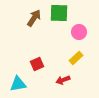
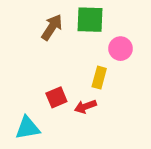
yellow rectangle: (76, 58) -> (99, 78), moved, turned -32
red arrow: (63, 80) -> (85, 107), moved

